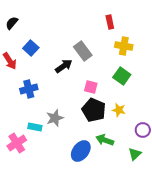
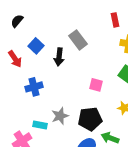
gray rectangle: (83, 51) -> (78, 40), moved
black arrow: (64, 66) -> (59, 57), moved, turned 132
black pentagon: (94, 110) -> (90, 119), moved, turned -30

